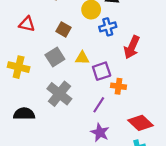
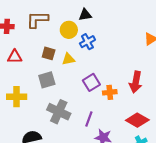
red arrow: (132, 47) -> (136, 82), moved
gray square: (55, 57) -> (47, 80), turned 30
yellow triangle: (82, 58) -> (68, 59), moved
purple line: (99, 105) -> (89, 119), moved

